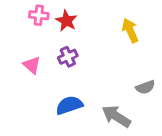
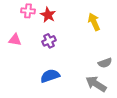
pink triangle: (32, 65) -> (15, 40), moved, turned -32
gray arrow: (116, 116) -> (96, 84), moved

